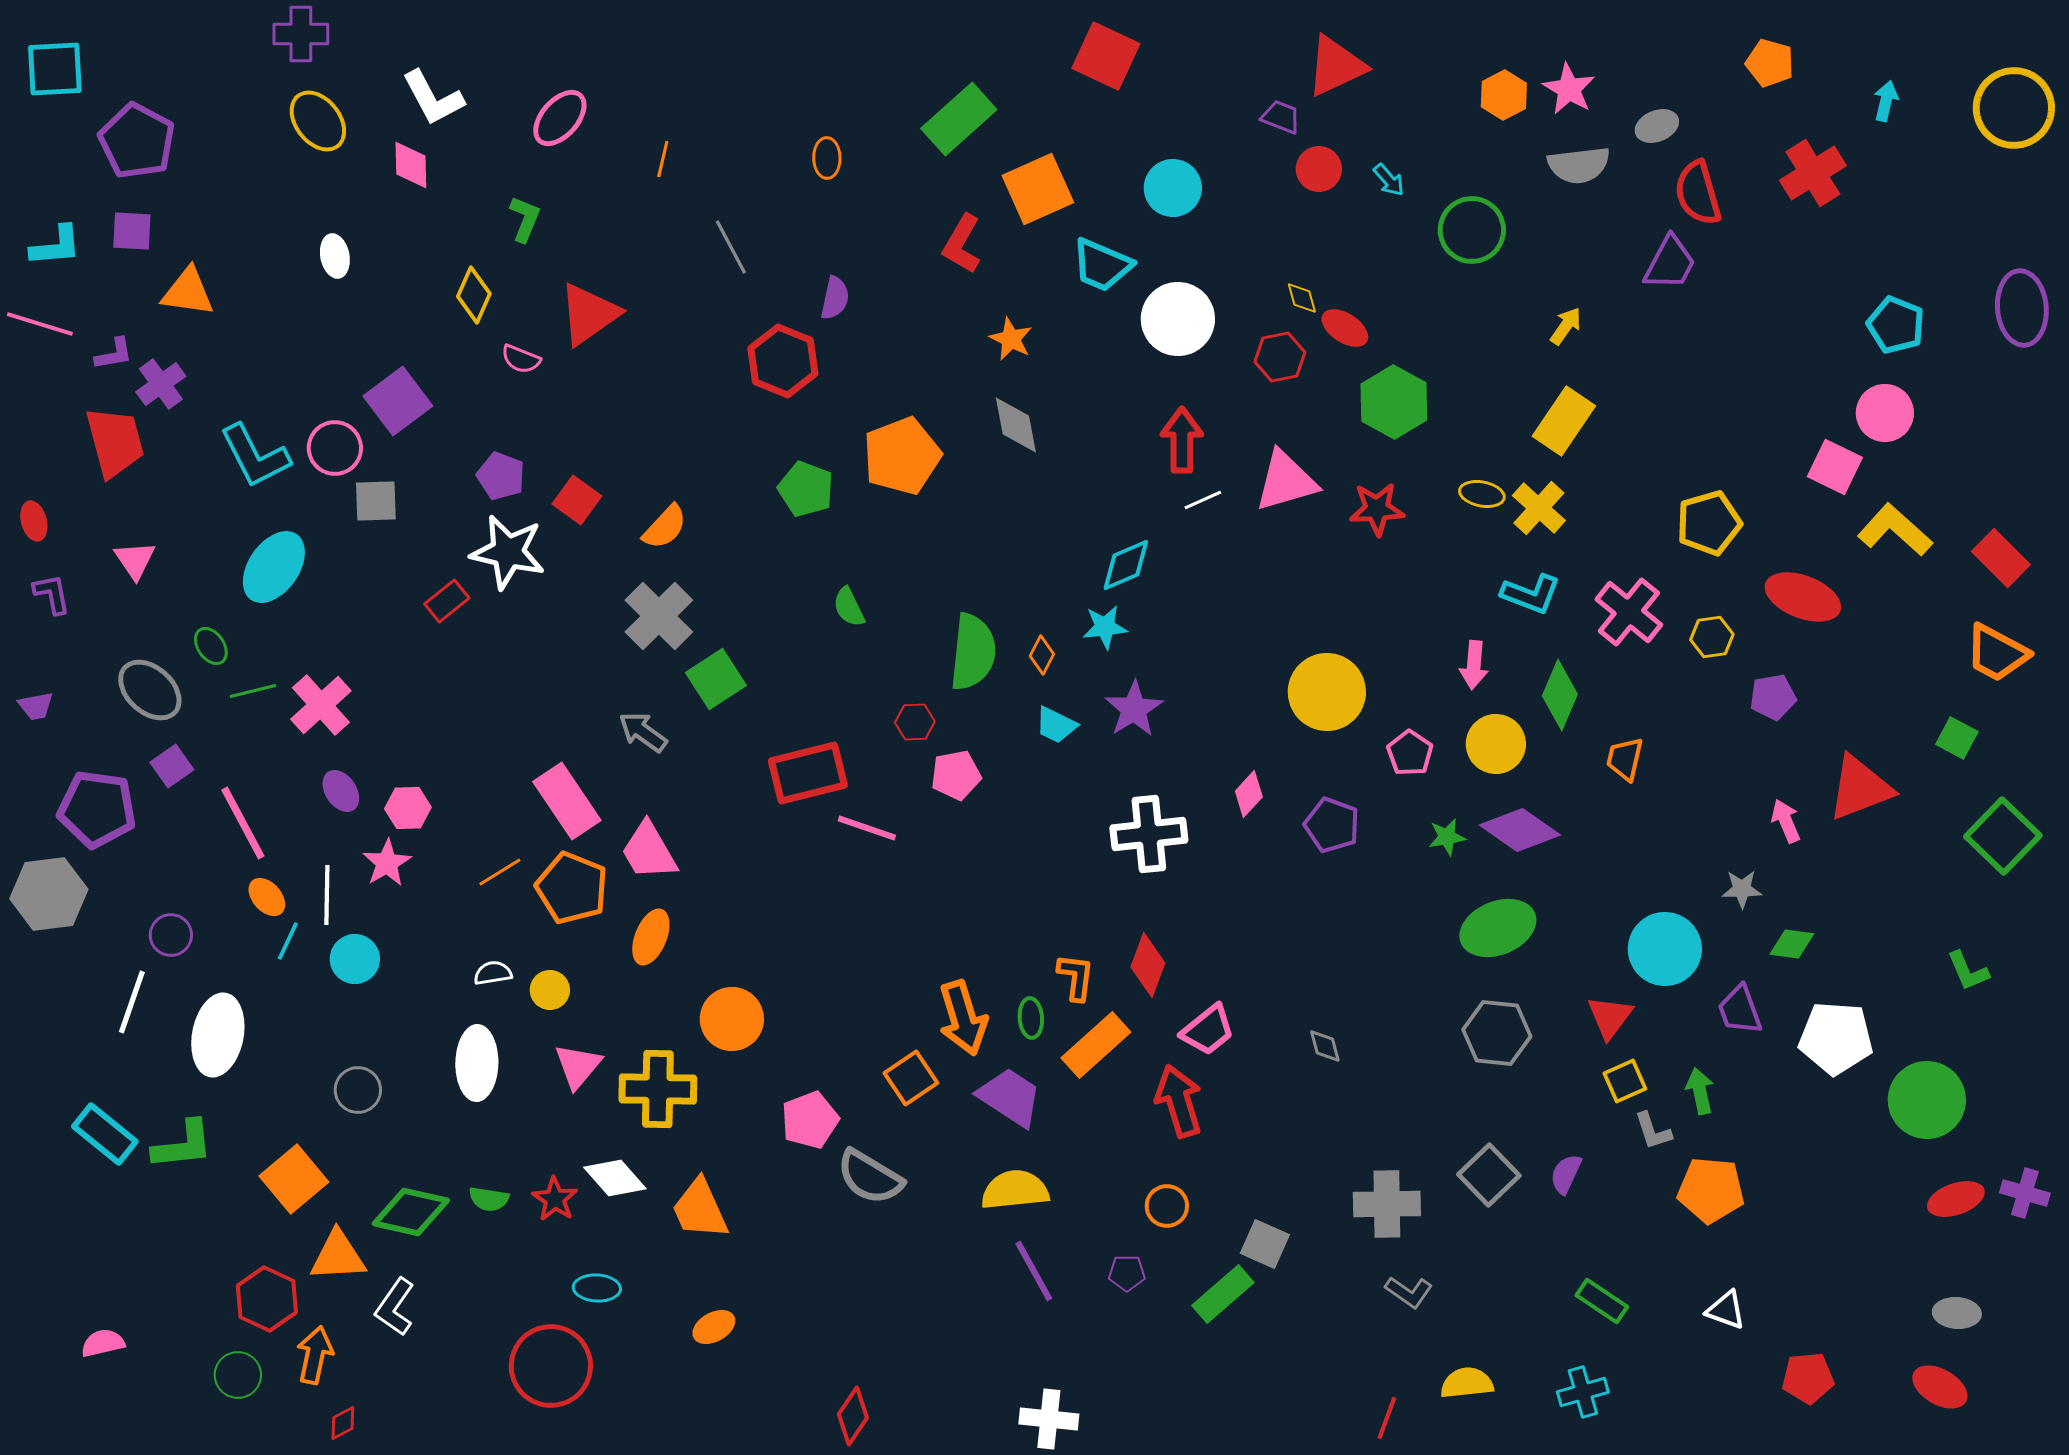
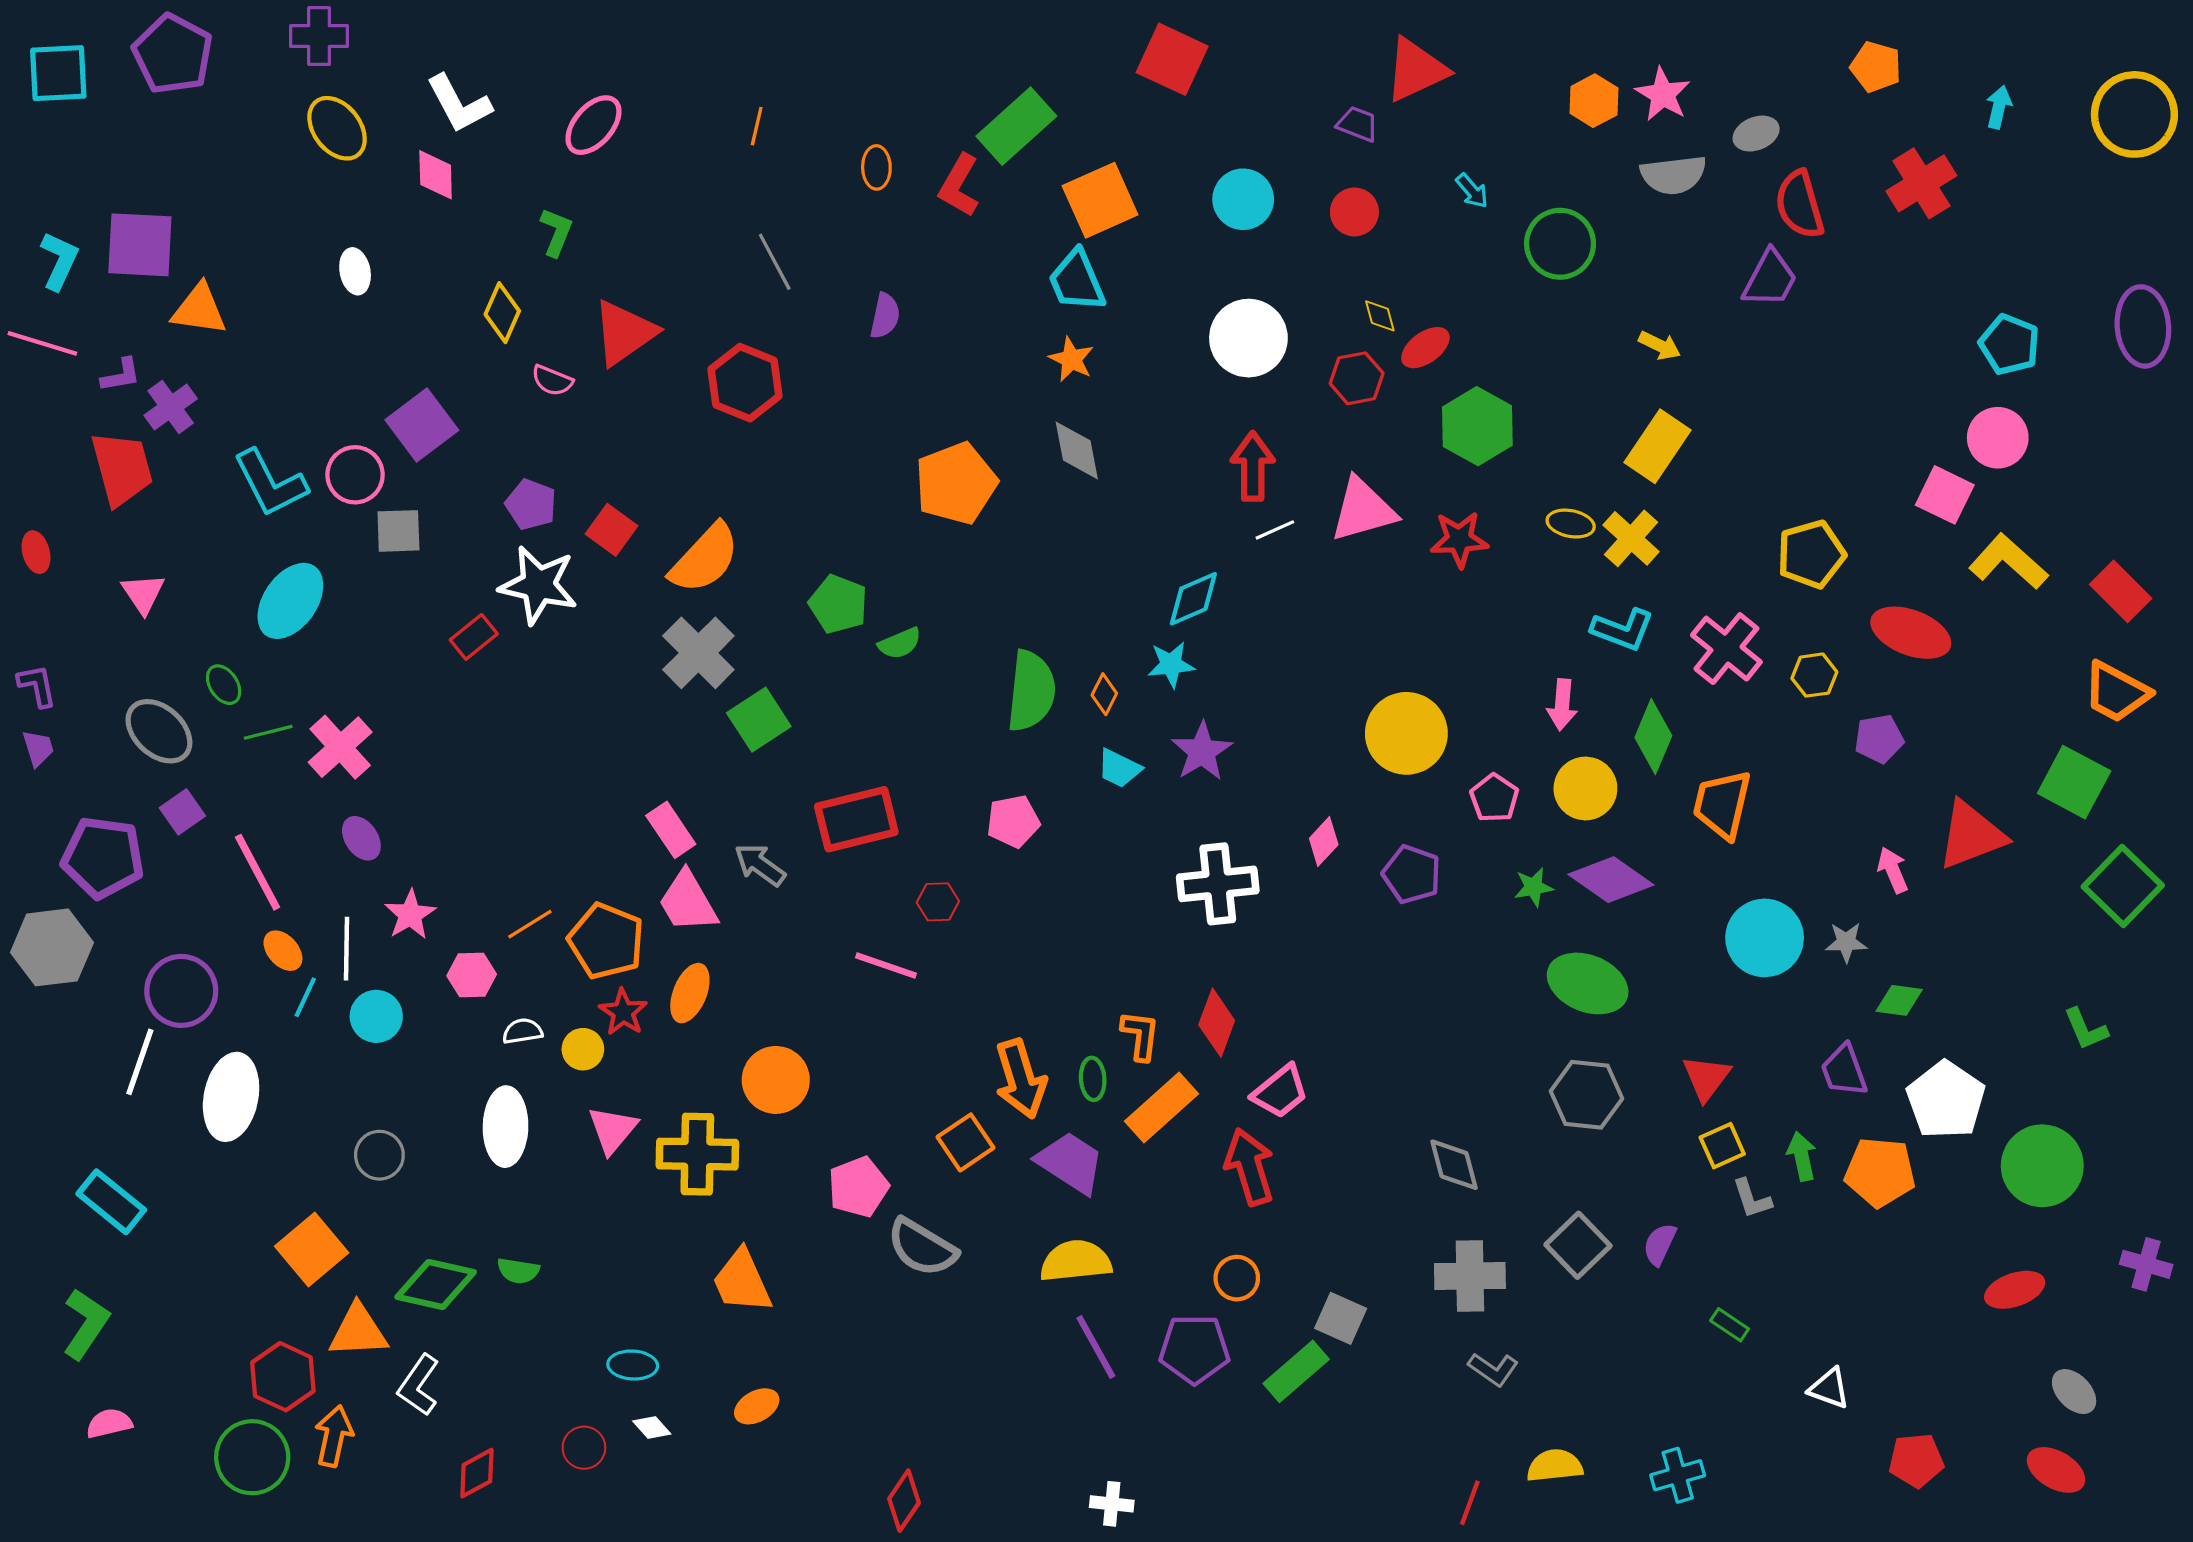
purple pentagon: (137, 141) -> (173, 54), moved
orange line: (663, 159) -> (757, 126), moved
red circle: (1319, 169) -> (1354, 212), moved
purple square: (132, 231) -> (140, 245), size x1.6
red L-shape: (962, 244) -> (959, 185), moved
cyan L-shape: (56, 246) -> (59, 261), turned -60
cyan trapezoid: (1102, 265) -> (1077, 281), moved, turned 44
yellow arrow: (1566, 326) -> (1660, 345), turned 81
red ellipse: (1345, 328) -> (1425, 348), turned -69
red hexagon: (783, 361) -> (745, 383), moved
green pentagon: (806, 489) -> (838, 604), moved
orange semicircle: (665, 527) -> (705, 559), size x1.5
purple L-shape: (52, 594) -> (37, 686), moved
green semicircle: (849, 607) -> (900, 643), turned -87
purple trapezoid: (36, 706) -> (38, 748), turned -96
red hexagon: (915, 722) -> (938, 902), moved
gray arrow: (643, 732) -> (760, 865), moved
green square: (1957, 738) -> (2074, 782), size x1.6
orange trapezoid: (1625, 759) -> (1722, 804), size x1.5
pink rectangle: (567, 801) -> (671, 830), moved, size x0.7
pink hexagon: (408, 808) -> (472, 975), moved
pink line: (867, 828) -> (886, 965), moved
green ellipse: (1498, 928) -> (1588, 983), turned 44
purple circle: (171, 935) -> (181, 991), size x1.6
cyan circle: (1665, 949) -> (1765, 938), moved
white pentagon: (1836, 1038) -> (1946, 1100), turned 30
gray diamond: (1325, 1046) -> (1454, 1165), moved, size x1.5
green L-shape: (183, 1145) -> (86, 1324), moved, turned -50
white diamond: (615, 1178) -> (652, 1428), moved, size x0.6
orange pentagon: (1711, 1190) -> (1880, 1172), moved
red star: (555, 1199) -> (623, 1012), moved
red ellipse: (1956, 1199) -> (2015, 1290), moved
purple pentagon: (1127, 1273) -> (1194, 1349), size x1.8
green rectangle: (1602, 1301) -> (1730, 1325), moved, size x0.7
gray ellipse: (1957, 1313) -> (2074, 1392), turned 42
red circle: (551, 1366) -> (584, 1448), size x0.5
green circle: (238, 1375) -> (252, 1457), size x1.5
white cross: (1049, 1419) -> (1112, 1504), size x0.7
red diamond: (343, 1423) -> (477, 1473), moved, size x1.4

